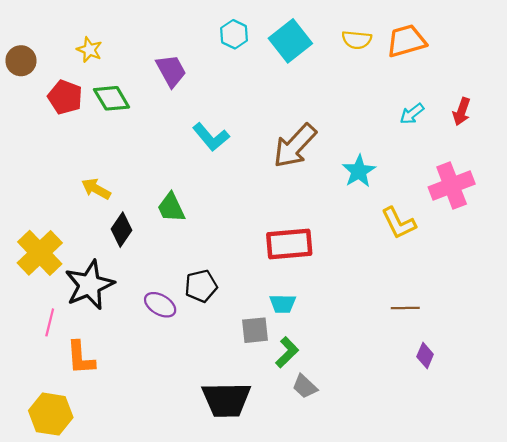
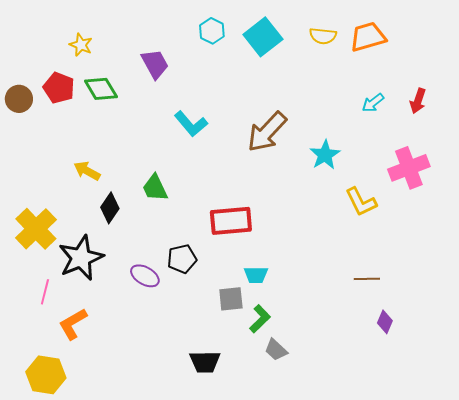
brown circle: (21, 61) -> (19, 99), moved
red rectangle: (289, 244) -> (231, 221), moved
orange L-shape: (81, 358) -> (73, 324), turned 64
black trapezoid: (226, 400) -> (205, 362), size x0.7

